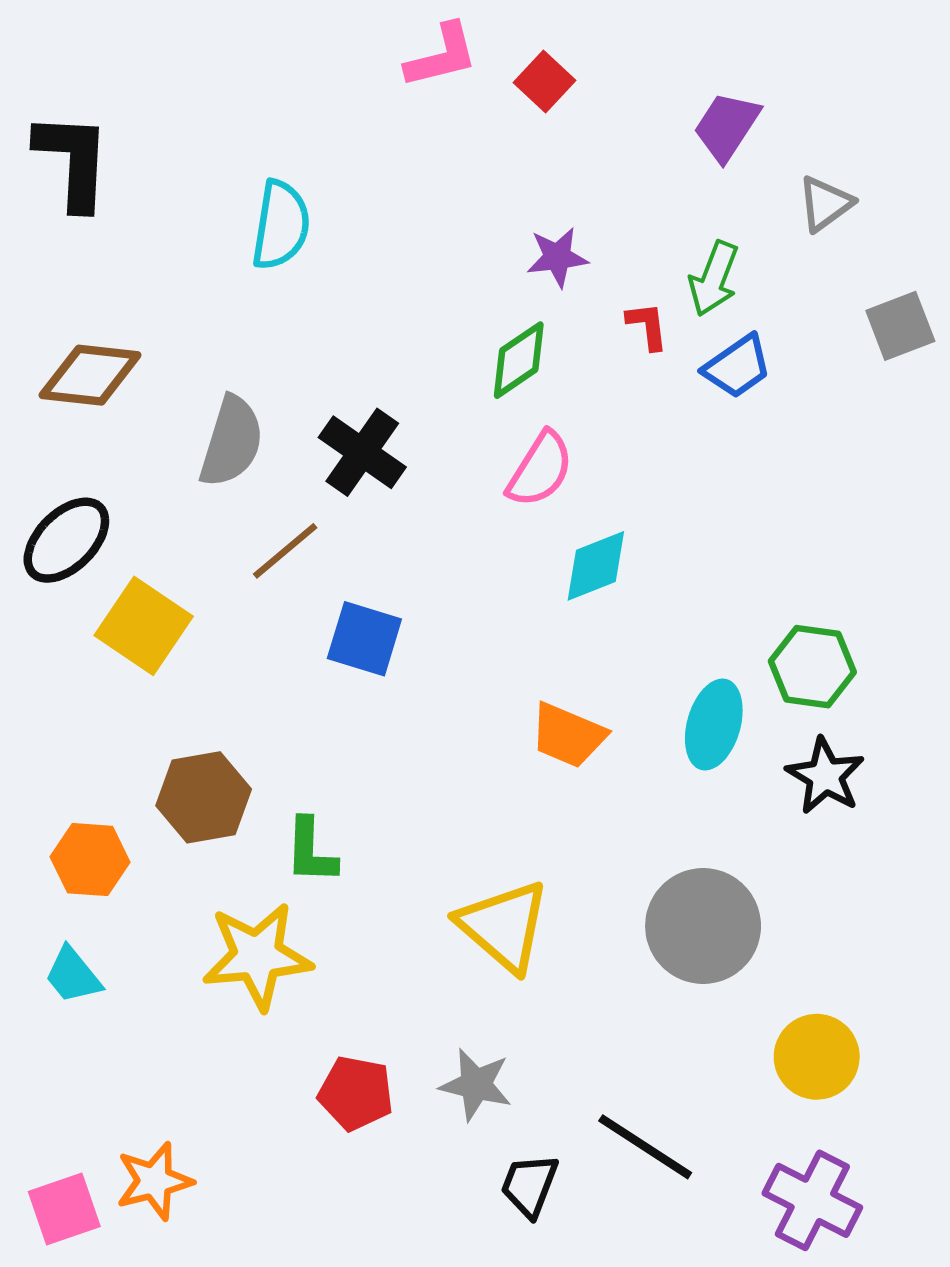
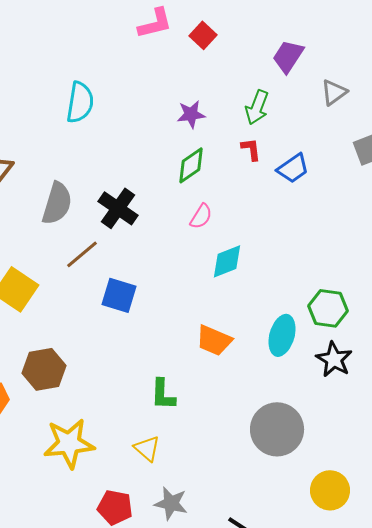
purple star: (557, 257) -> (191, 114), moved
green arrow: (714, 279) -> (257, 107), moved
pink semicircle: (540, 469) -> (201, 216), size x0.7
green L-shape: (311, 851) -> (163, 394), moved
yellow triangle: (504, 926) -> (147, 448), moved, size x0.6

